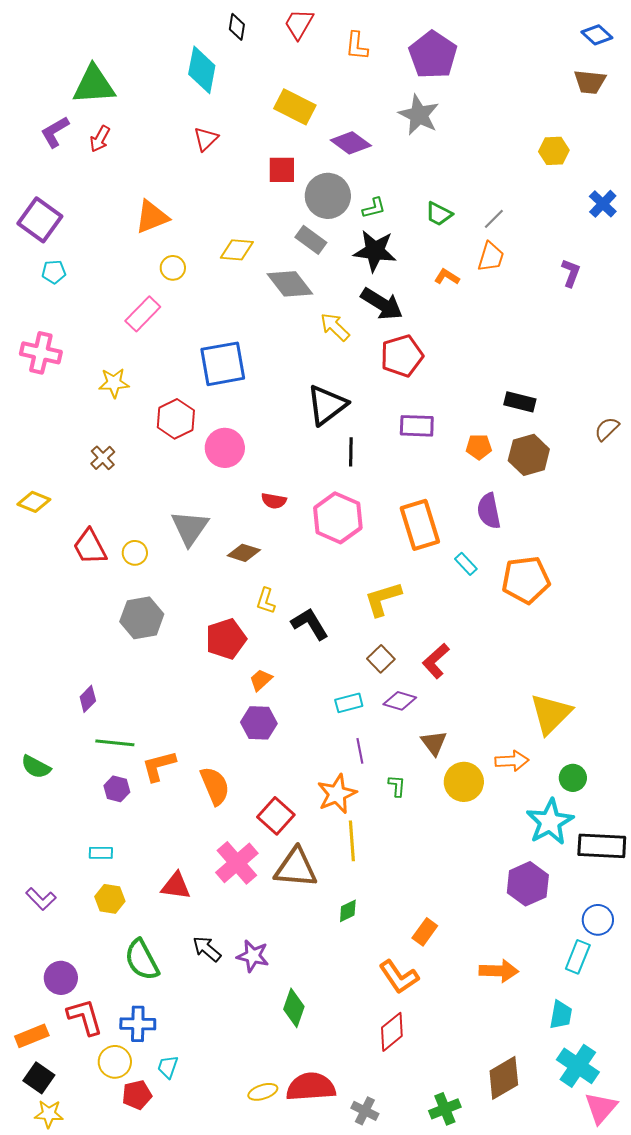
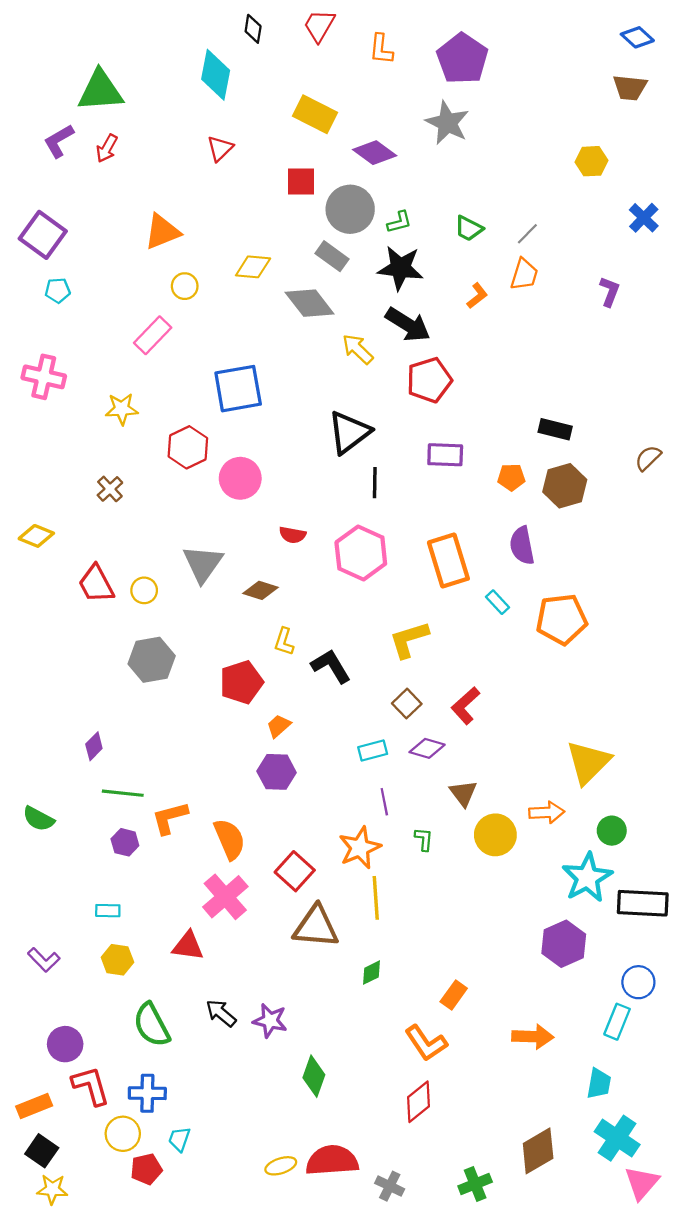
orange L-shape: (447, 277) -> (477, 296), turned 110
pink cross: (237, 863) -> (225, 897), moved

